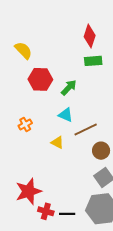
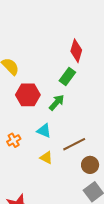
green rectangle: (93, 61) -> (67, 77), moved, turned -48
cyan triangle: (66, 115) -> (44, 131), moved

